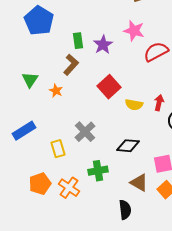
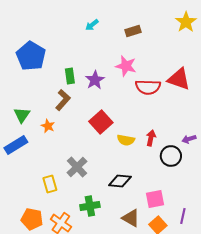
red semicircle: (156, 52) -> (148, 87), turned -150
blue rectangle: (24, 131) -> (16, 145), moved
orange pentagon: (40, 184) -> (32, 219), turned 30

